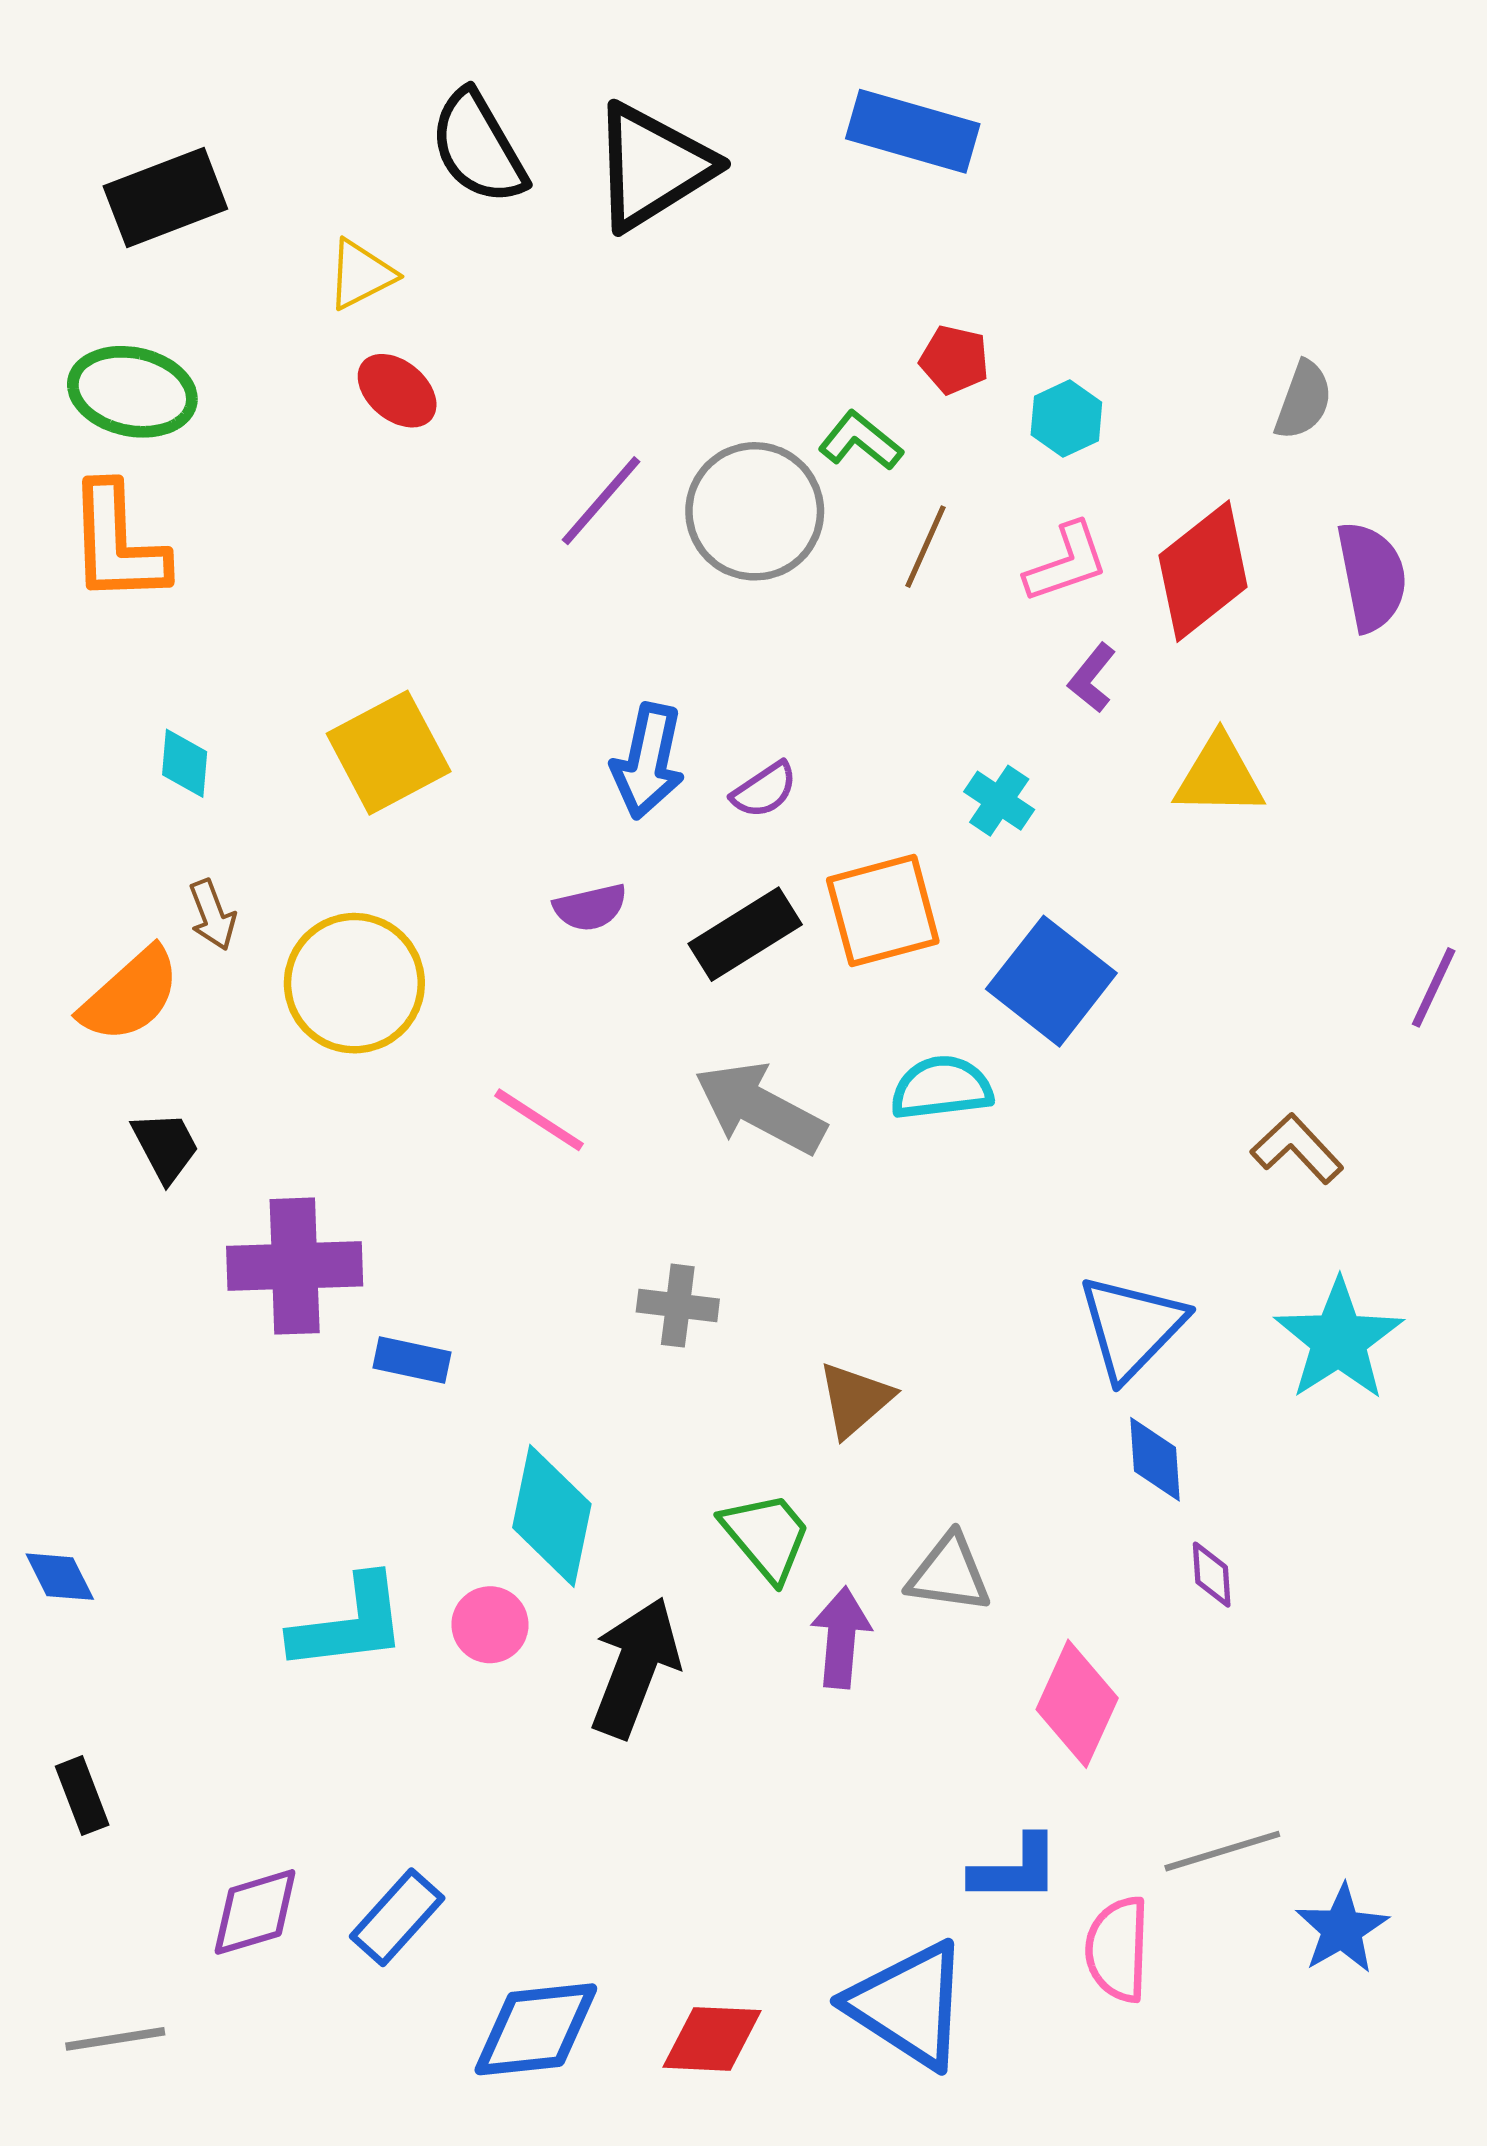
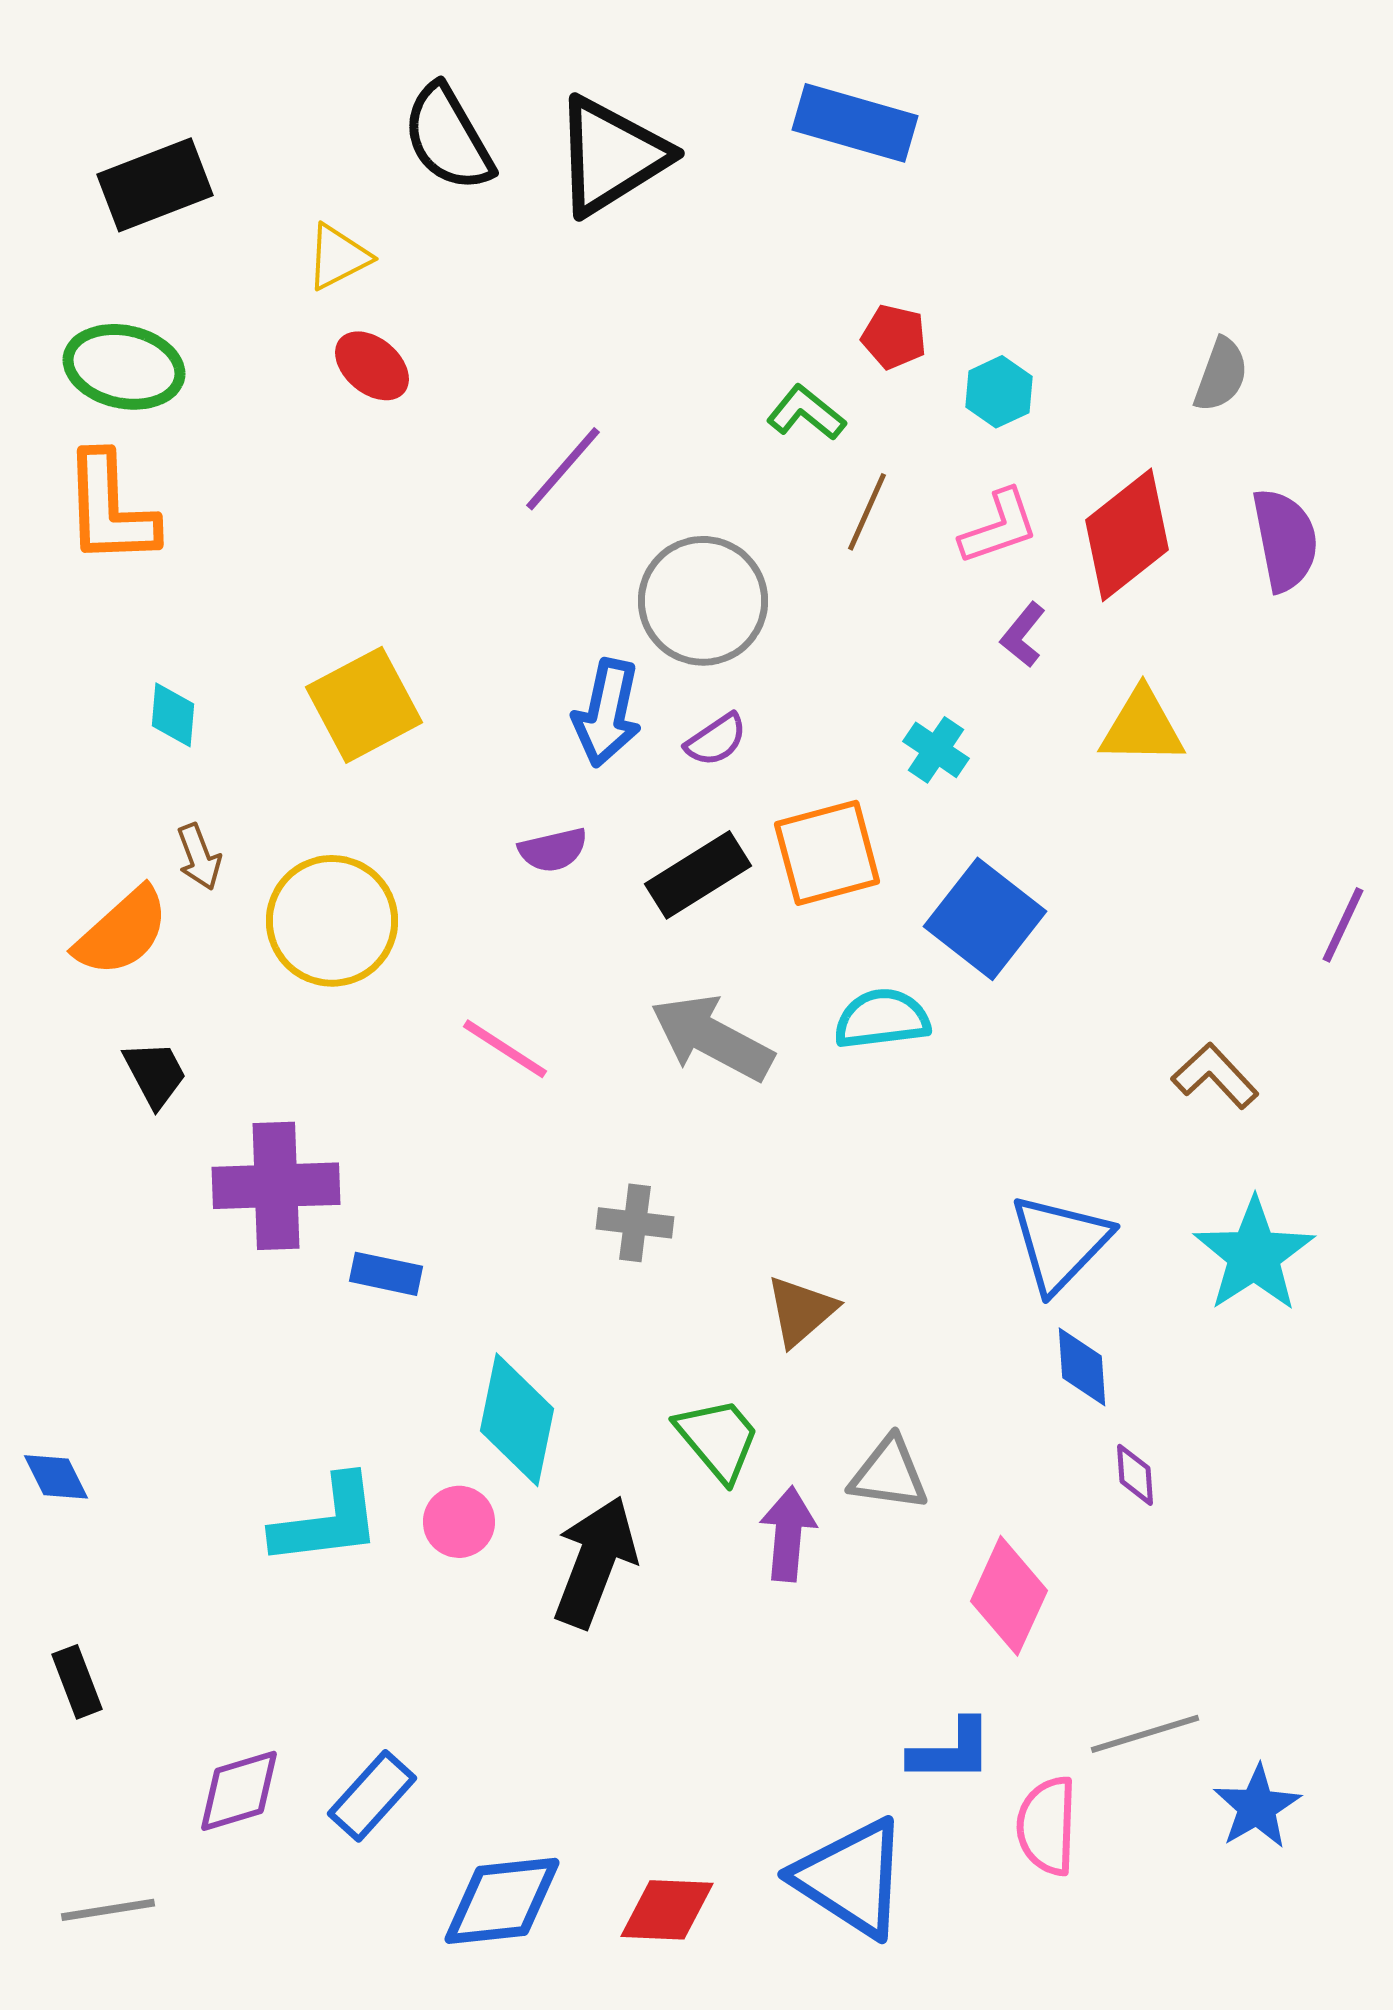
gray circle: (755, 511) -> (703, 601), moved

